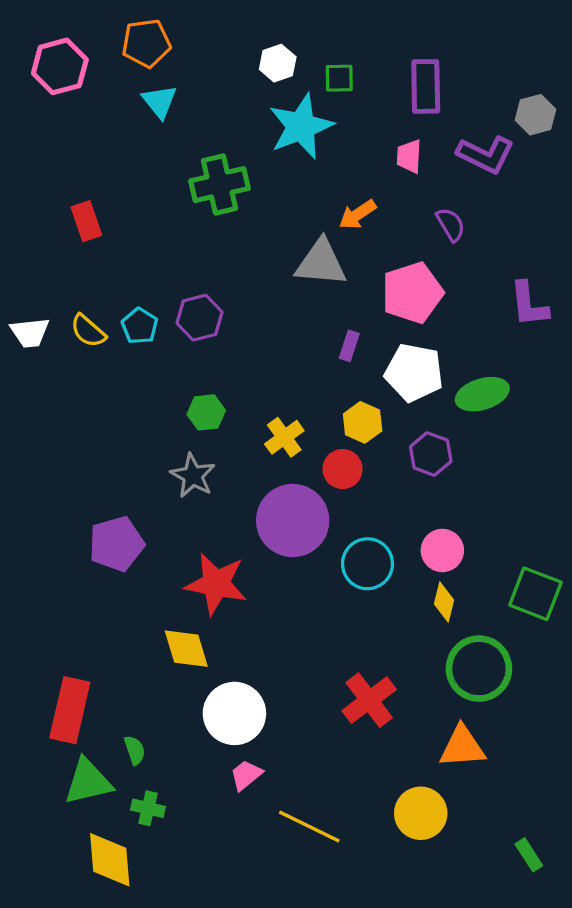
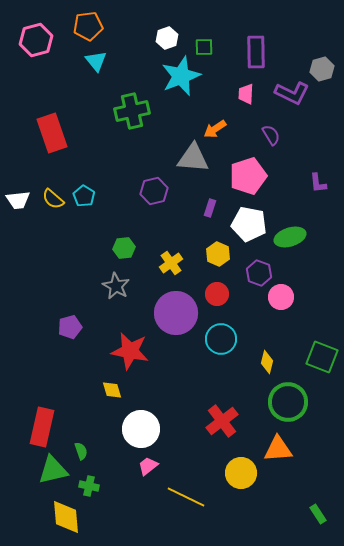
red rectangle: (86, 221) -> (52, 133), size x1.6
purple L-shape: (529, 304) -> (318, 183), size x0.7
purple hexagon: (200, 318) -> (154, 191), moved
red circle: (343, 469) -> (217, 294), moved
purple pentagon: (116, 544) -> (70, 327), size x0.7
pink circle: (442, 550) -> (281, 297), moved
yellow diamond: (186, 649) -> (112, 390), size x0.7
yellow circle: (421, 813) -> (241, 473), moved

